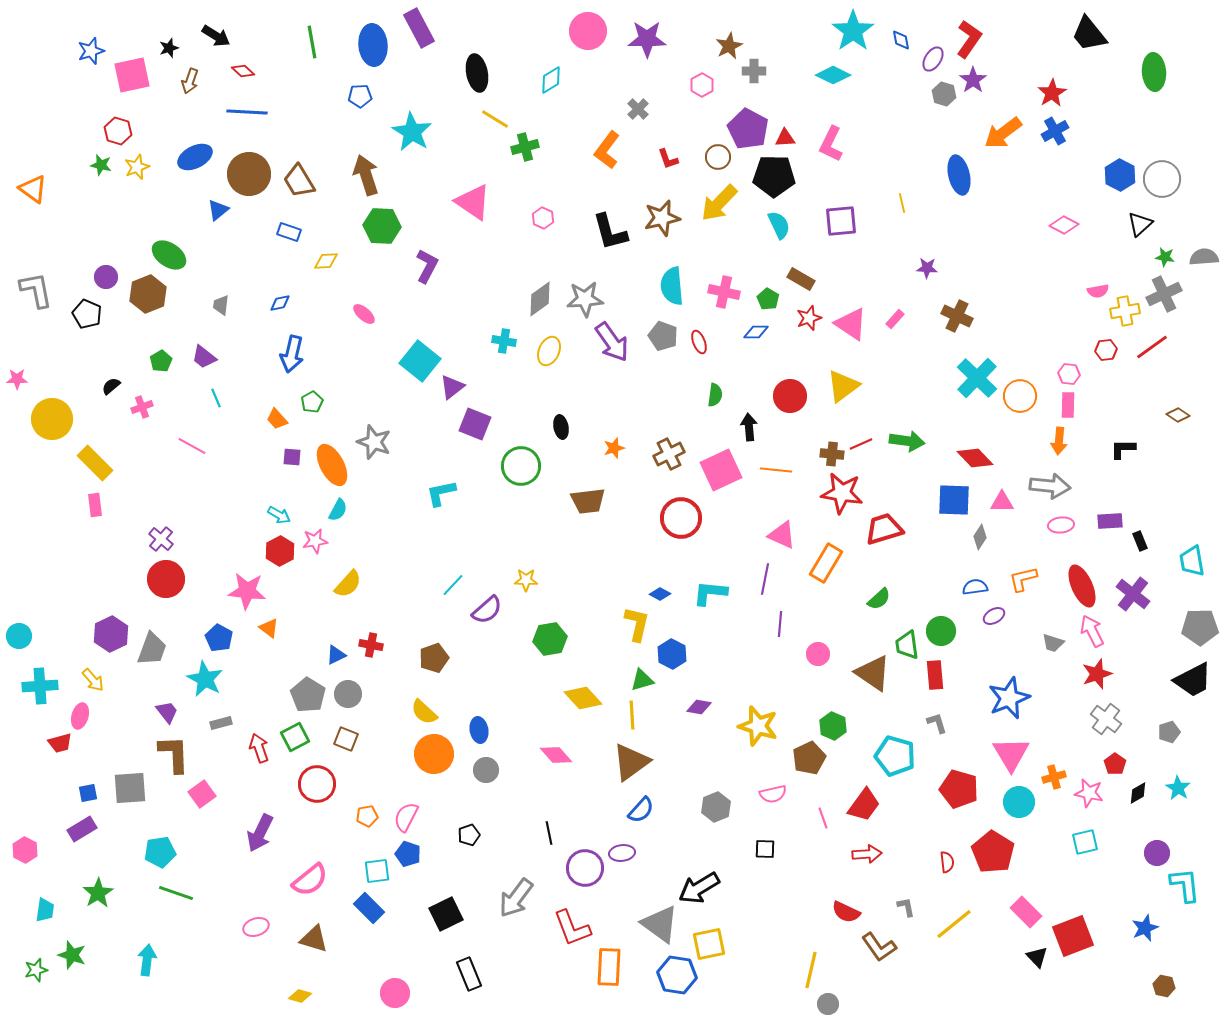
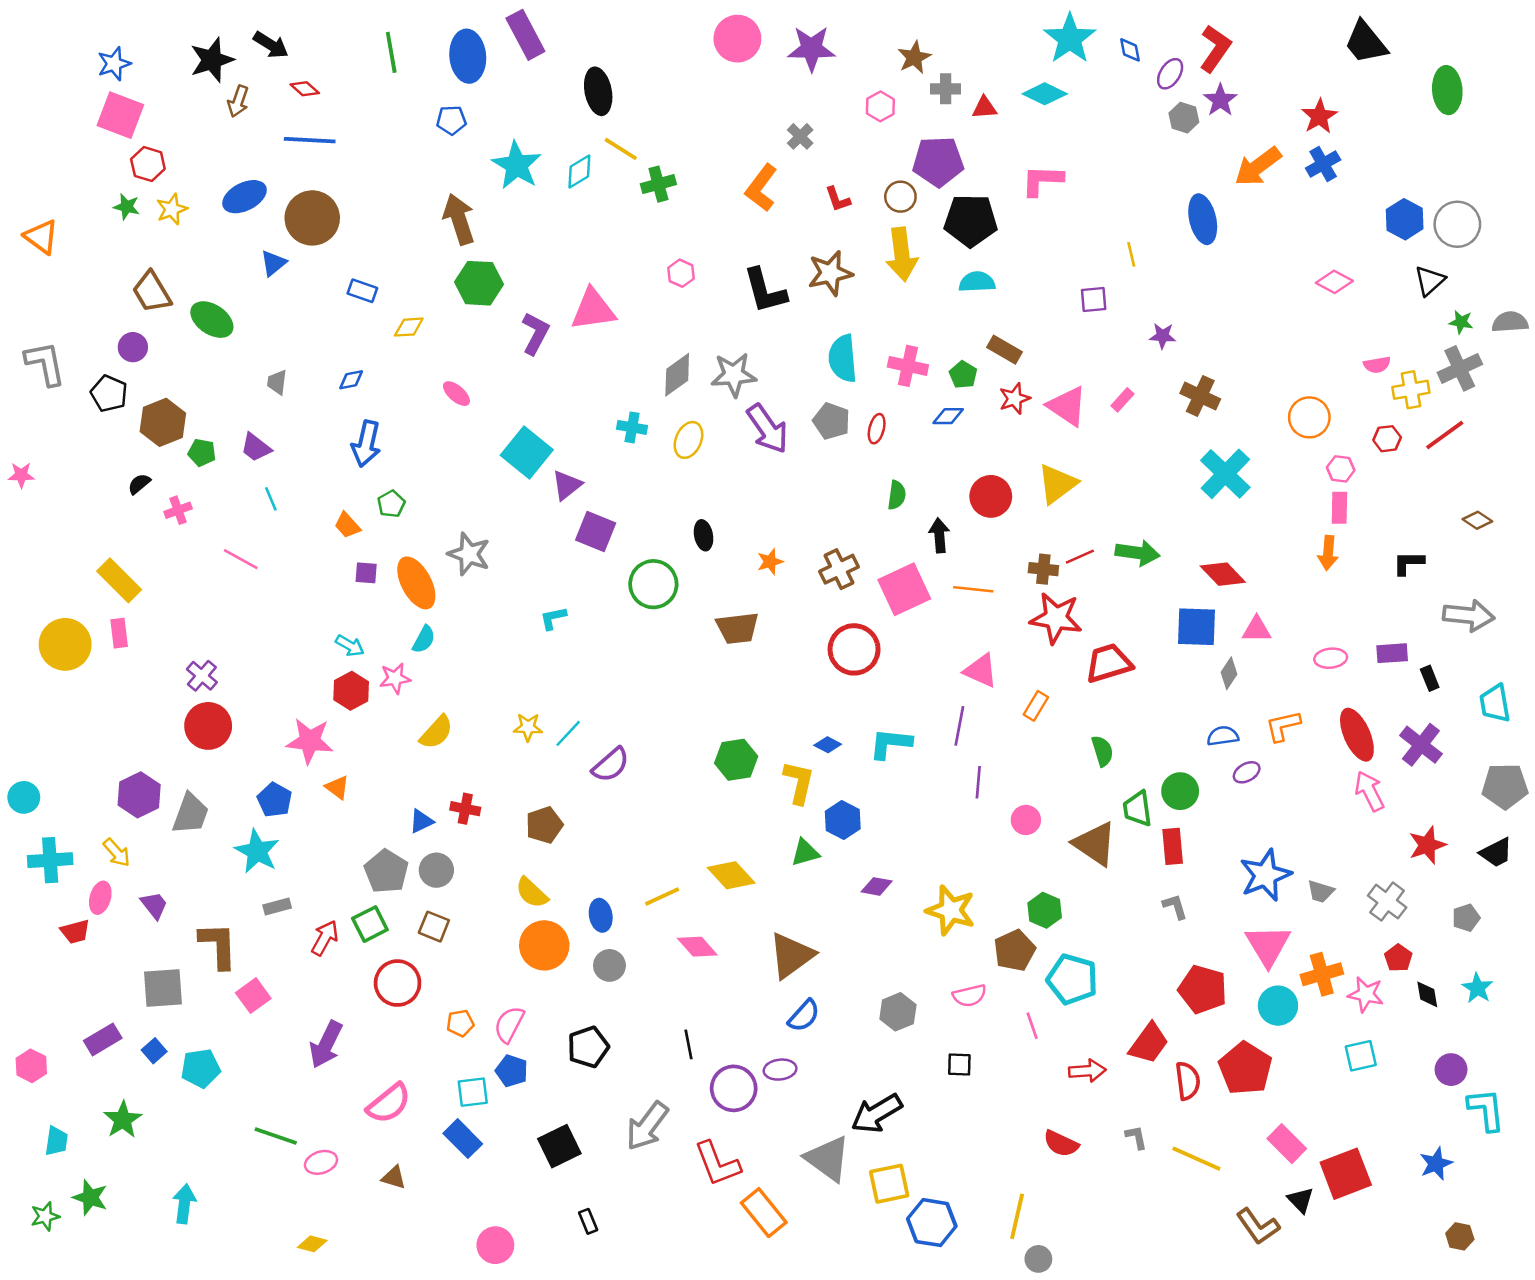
black star: (169, 48) -> (212, 60), size x1.8
pink square: (132, 75) -> (120, 115), moved, turned 33
cyan diamond: (551, 80) -> (579, 172), moved
purple pentagon: (748, 129) -> (938, 162), turned -30
red triangle: (785, 138) -> (984, 108), moved
pink L-shape: (831, 144) -> (1042, 180), turned 66
brown trapezoid: (299, 181) -> (152, 292), moved
pink triangle: (473, 202) -> (593, 310), moved, turned -42
yellow arrow: (719, 203) -> (902, 254), turned -51
purple square: (841, 221) -> (1094, 299), moved, size x0.7
cyan semicircle: (779, 225) -> (977, 282), turned -68
brown hexagon: (148, 294) -> (163, 422), moved
red ellipse: (699, 342) -> (877, 429), turned 35
green pentagon: (161, 361) -> (202, 452), turned -30
orange circle: (1020, 396) -> (1309, 417), moved
yellow circle: (52, 419) -> (65, 644), moved
gray arrow: (1050, 486) -> (1469, 616), moved
cyan L-shape: (441, 493) -> (553, 618), size x0.7
orange rectangle: (826, 563) -> (1036, 706), size x0.6
yellow star: (526, 580) -> (528, 727), moved
green semicircle: (879, 599) -> (1102, 751), turned -65
green hexagon: (550, 639) -> (736, 760), moved
gray trapezoid: (1053, 643) -> (1321, 891), moved
red star: (1097, 674) -> (1427, 845), moved
black trapezoid: (1193, 680) -> (1496, 853), size x0.7
purple trapezoid: (167, 712) -> (154, 905), moved
yellow line: (632, 715) -> (662, 896), moved, turned 68
red arrow: (259, 748) -> (325, 938), turned 48
cyan pentagon: (895, 756) -> (1072, 979), moved
orange cross: (1054, 777) -> (1322, 974), size x1.4
blue square: (88, 793) -> (154, 1051), moved, turned -30
black diamond: (1138, 793) -> (1427, 994), turned -70
red trapezoid: (864, 805) -> (1149, 1043), moved
black pentagon: (469, 835) -> (588, 1047), size x1.5
red semicircle: (947, 862) -> (1188, 1081), size x1.4
green line: (176, 893) -> (276, 1136), moved
yellow line: (954, 924) -> (1196, 1159), turned 63
brown triangle: (314, 939) -> (394, 1177), size x0.7
brown L-shape: (879, 947) -> (1258, 1226), moved
orange rectangle: (609, 967) -> (764, 1213), turned -42
black rectangle: (469, 974) -> (588, 1221), size x0.6
blue hexagon: (677, 975) -> (932, 1223), moved
yellow diamond: (300, 996) -> (312, 1244), moved

